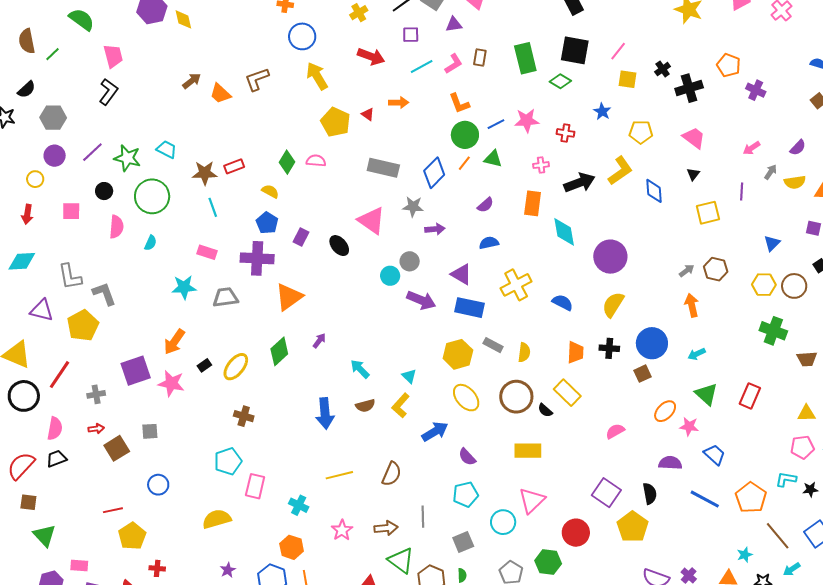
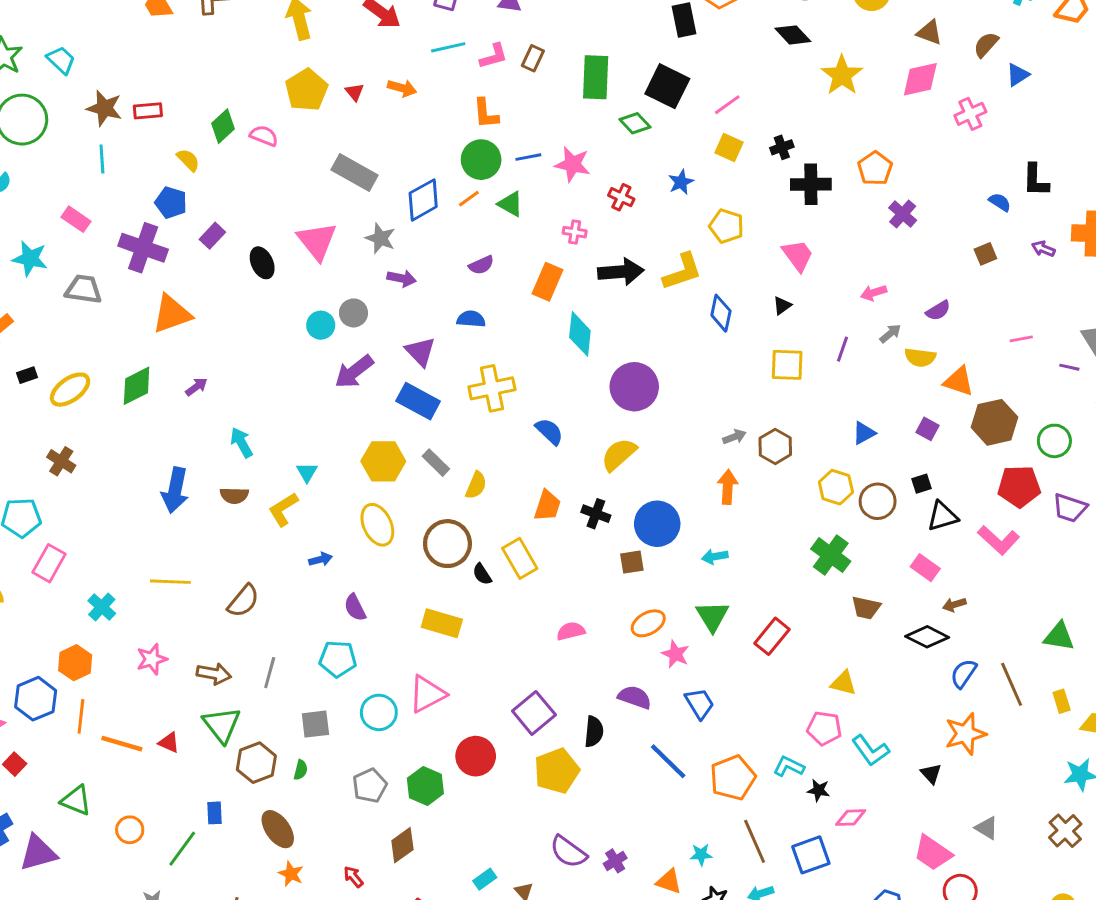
blue pentagon: (267, 223) -> (171, 203), turned -30
purple arrow: (421, 300) -> (354, 372), turned 104
blue arrow: (435, 432) -> (320, 559), size x0.6

